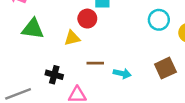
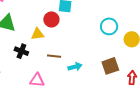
cyan arrow: (122, 73) -> (75, 67), turned -32
black cross: (54, 75) -> (21, 51), moved

